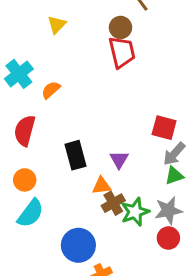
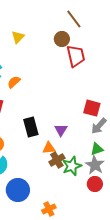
red trapezoid: (122, 52) -> (76, 56), moved
green triangle: (174, 176) -> (97, 149), moved
gray star: (168, 210) -> (95, 165), turned -30
blue circle: (78, 245) -> (18, 190), moved

